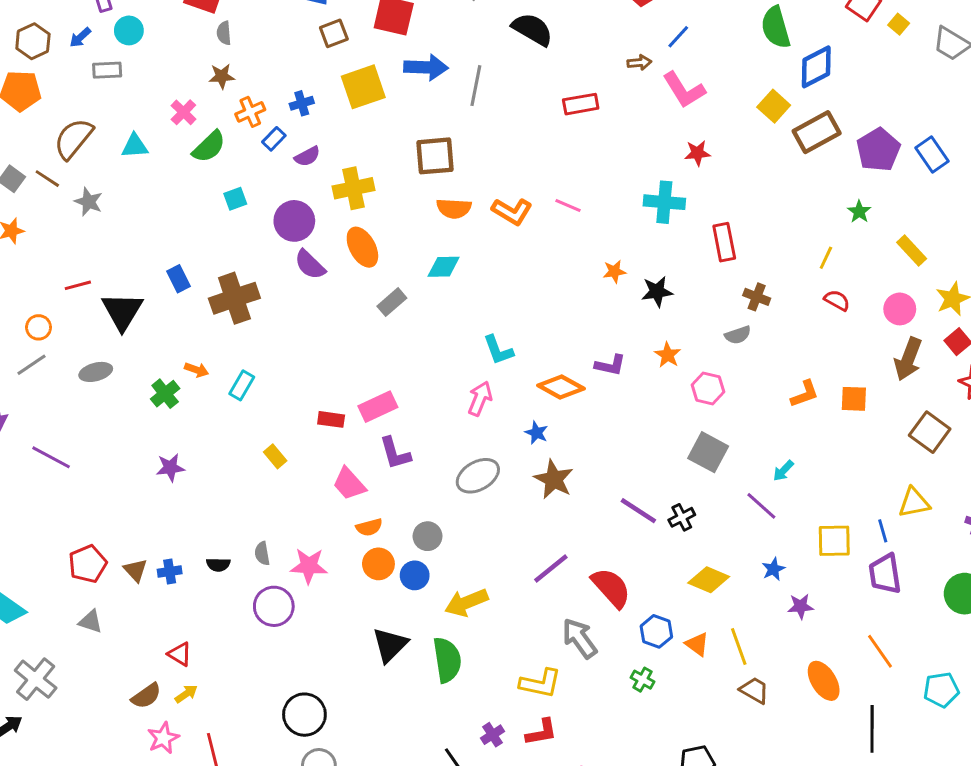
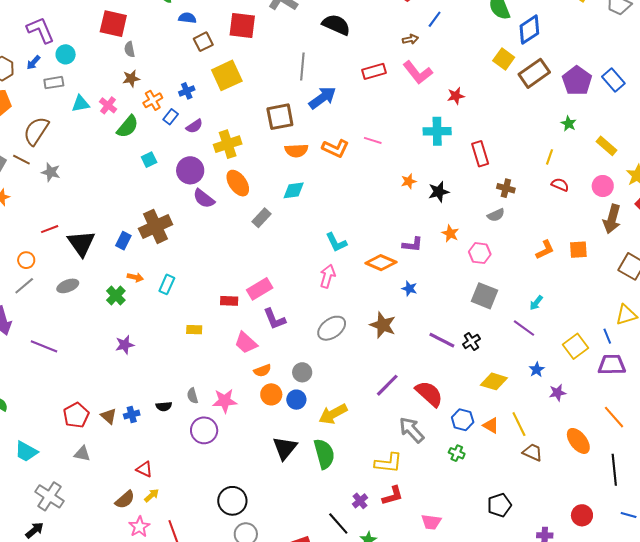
blue arrow: (426, 67) -> (322, 98), moved, turned -32
pink L-shape: (684, 90) -> (418, 73), moved
cyan triangle: (135, 146) -> (80, 104), moved
blue rectangle: (179, 279) -> (123, 241), moved, turned 60
blue star: (537, 433) -> (409, 289), moved
yellow rectangle: (275, 456) -> (194, 330), turned -42
yellow square: (834, 541) -> (575, 346), turned -30
purple trapezoid: (885, 574) -> (612, 365), turned 104

